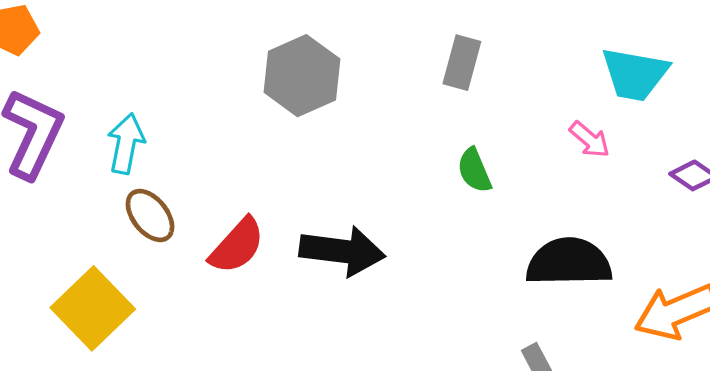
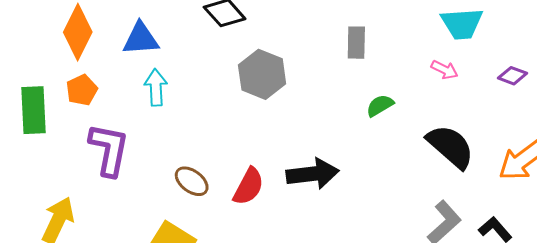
cyan arrow: (126, 144) -> (156, 87), moved
green semicircle: (474, 170) -> (380, 106), turned 96
black semicircle: (569, 262) -> (450, 146), turned 56

